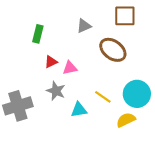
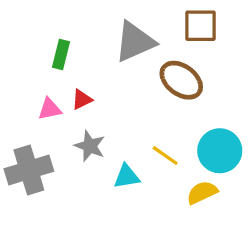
gray triangle: (84, 26) -> (135, 42), size x1.8
pink triangle: (70, 68) -> (50, 109), moved

